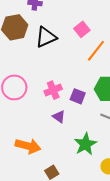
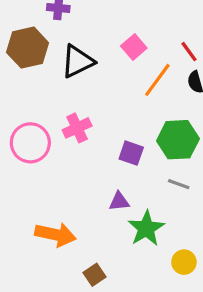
pink cross: (53, 90) -> (77, 128), moved
purple triangle: (59, 117) -> (119, 202), moved, turned -40

